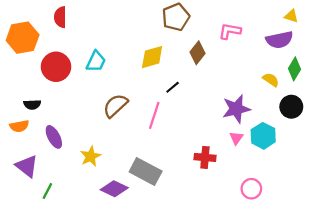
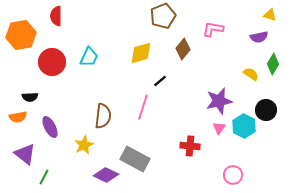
purple semicircle: (279, 40) -> (259, 37), size x0.7
brown semicircle: (115, 106) -> (103, 116), moved, turned 140
black circle: (291, 107) -> (266, 110), moved

